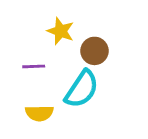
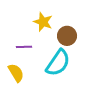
yellow semicircle: (39, 113) -> (16, 73), moved, turned -120

